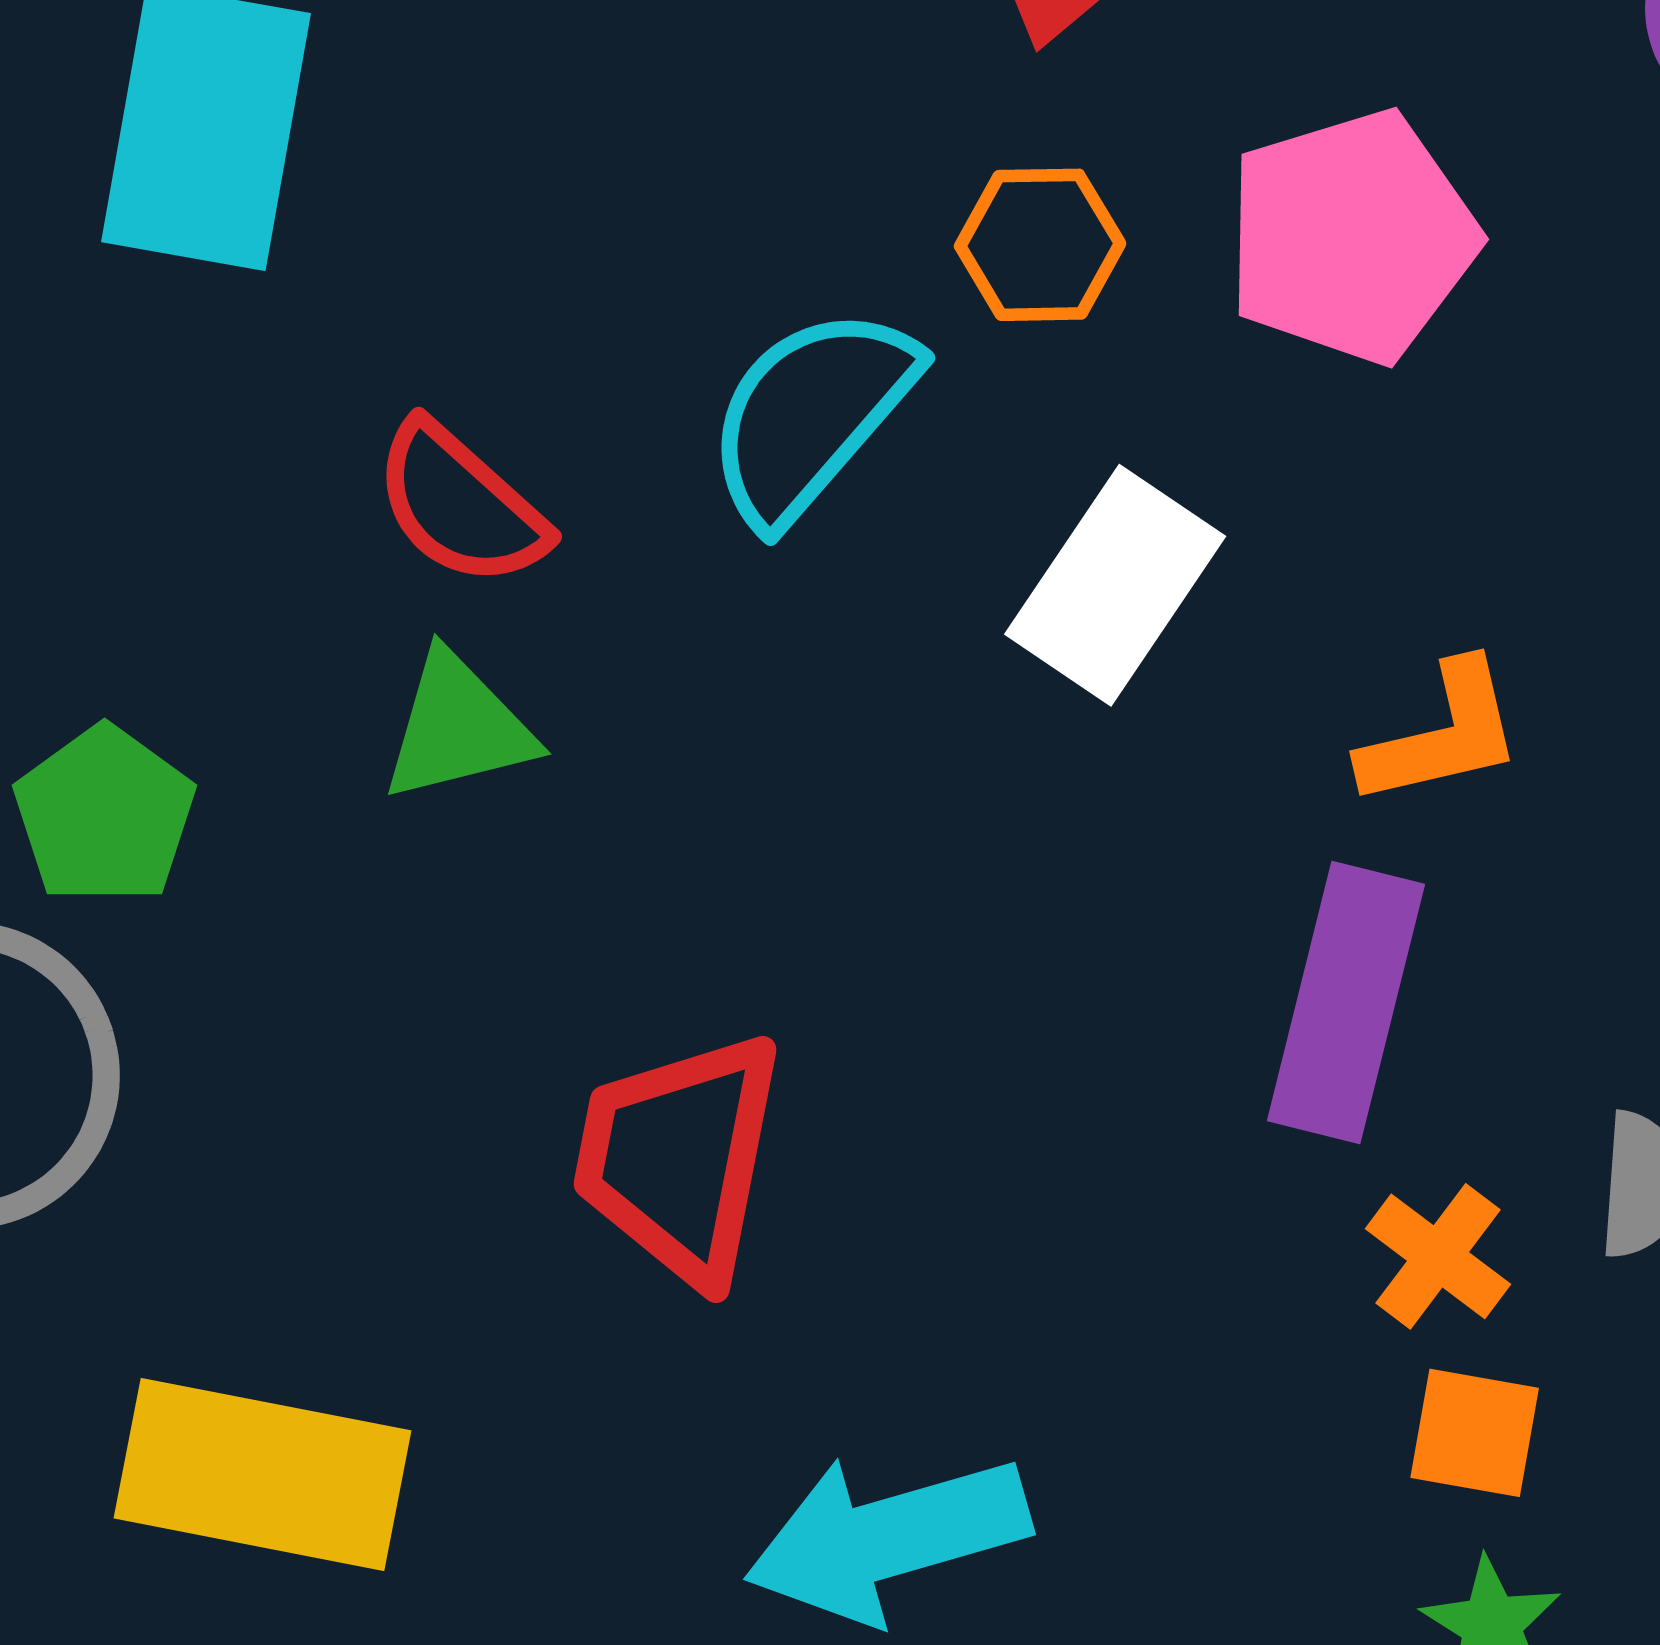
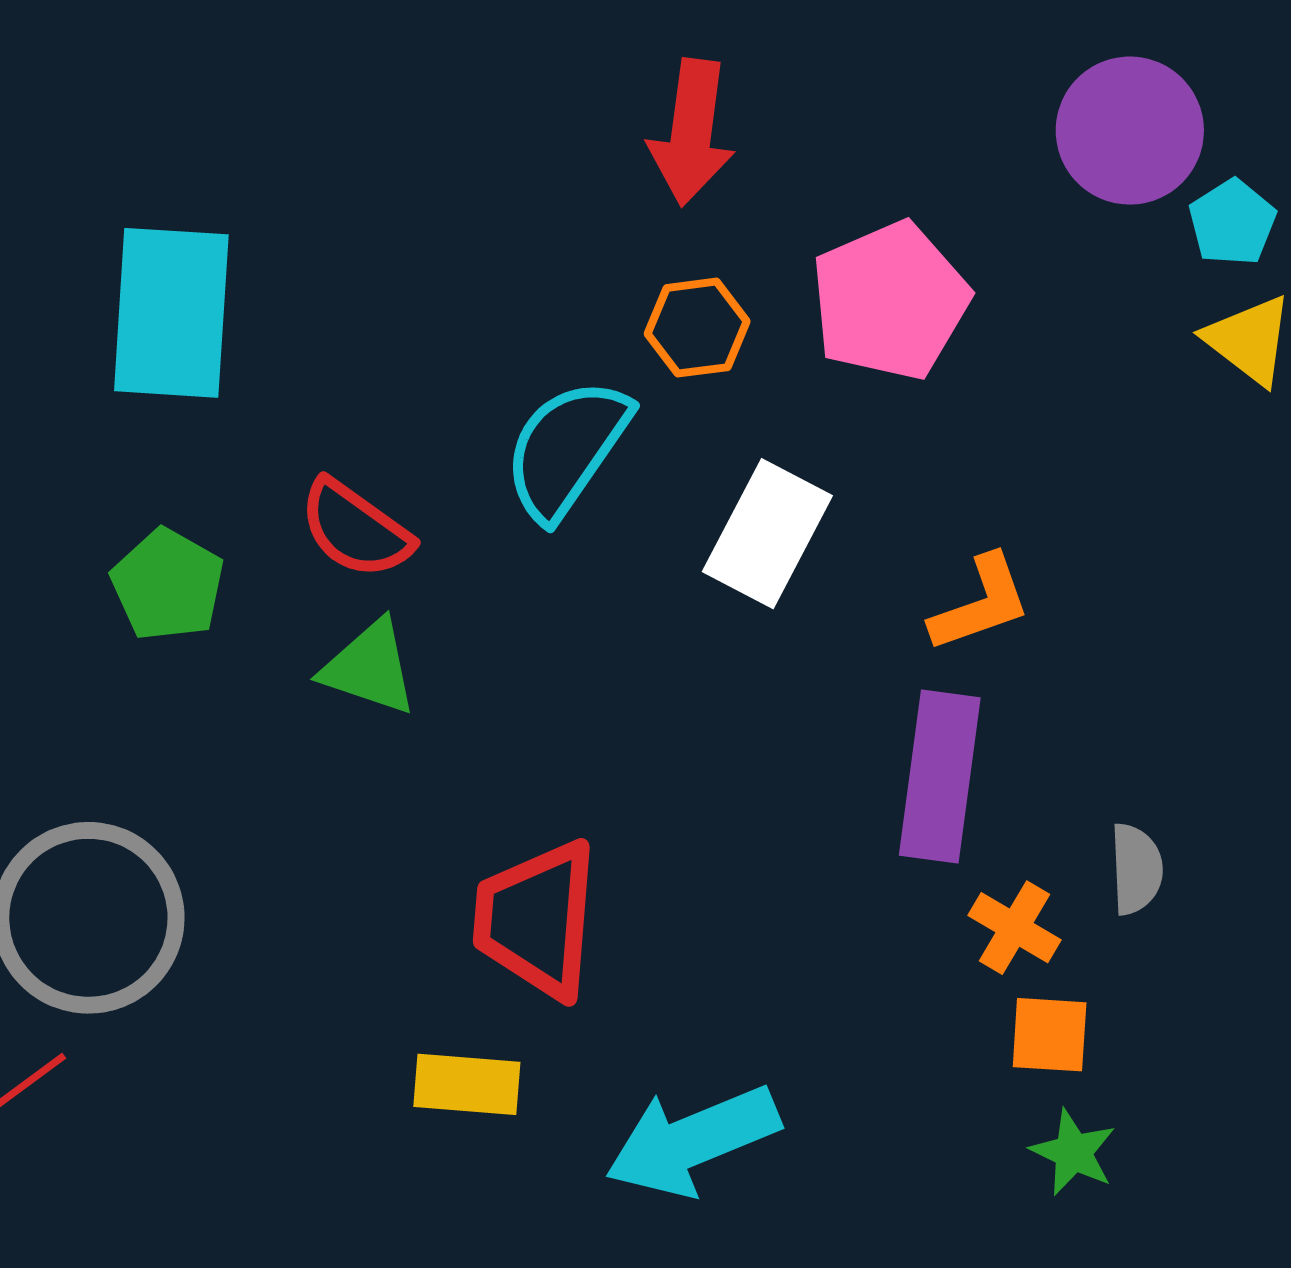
green triangle: (458, 727) -> (370, 668), turned 39
green pentagon: (105, 815) -> (168, 585), moved
yellow rectangle: (262, 1474) -> (467, 1084), moved, size x0.6

